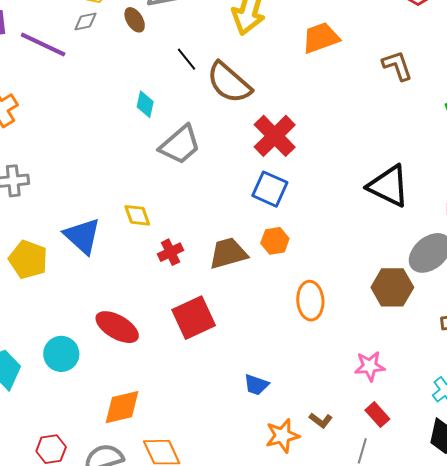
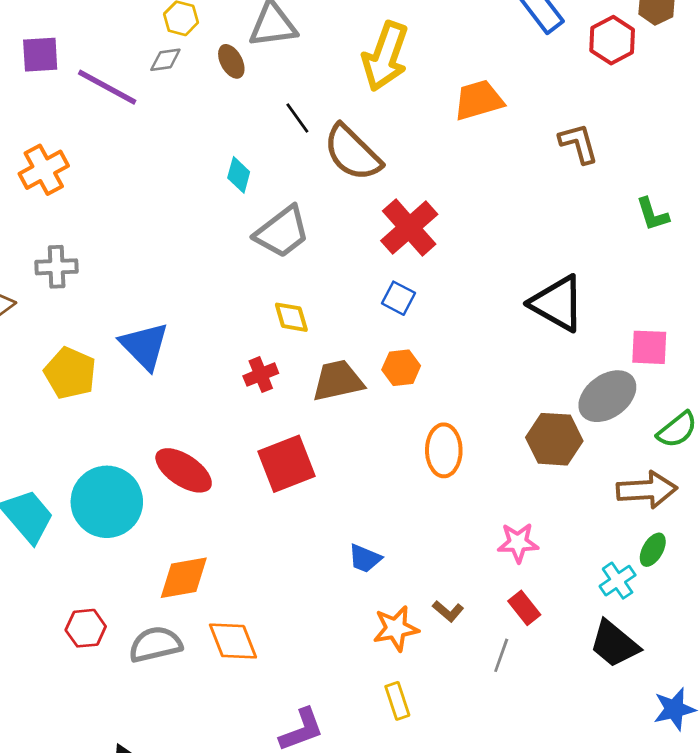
blue square: (270, 189) -> (399, 298), size x0.7
yellow diamond: (137, 215) -> (291, 317), moved
cyan circle: (61, 354) -> (107, 502), size x1.5

